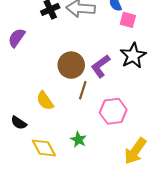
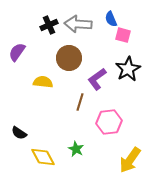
brown circle: (71, 65) -> (69, 58), moved
yellow semicircle: (45, 101) -> (43, 82), moved, turned 132

